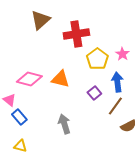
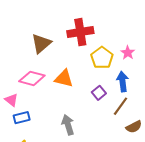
brown triangle: (40, 20) -> (41, 43), moved
blue rectangle: (19, 117) -> (22, 118), turned -63

